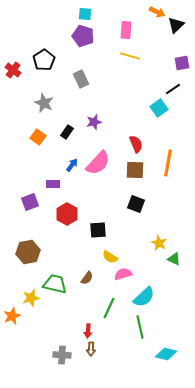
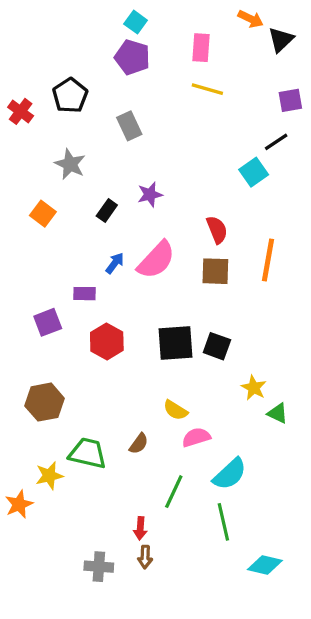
cyan square: (85, 14) -> (136, 22), turned 32
orange square: (38, 137) -> (43, 214), moved
black square: (136, 204) -> (217, 346), moved
black square: (98, 230) -> (175, 343), moved, size x1.4

